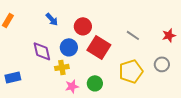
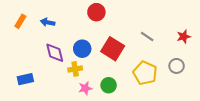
blue arrow: (52, 19) -> (48, 22), moved, turned 144
red circle: (83, 26) -> (96, 12), moved
yellow pentagon: (131, 71) -> (145, 73), turned -30

